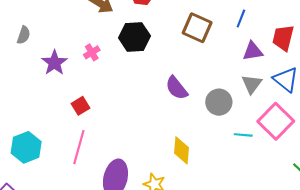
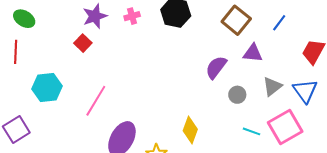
purple triangle: (253, 51) -> (253, 53), moved
purple semicircle: (177, 88) -> (216, 67), moved, turned 60
gray circle: (219, 102) -> (237, 95), size x0.7
red square: (80, 106) -> (83, 43), moved, turned -30

